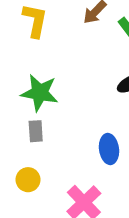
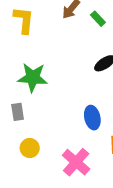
gray rectangle: (36, 131) -> (18, 112), moved

